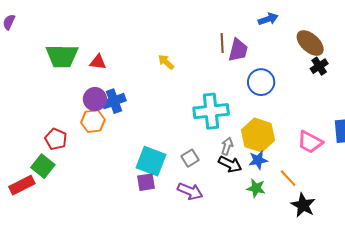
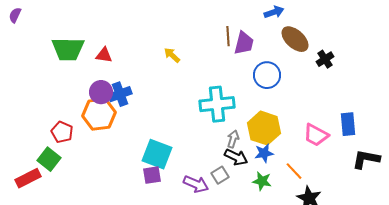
brown ellipse: (310, 43) -> (295, 39), moved
orange hexagon: (93, 121) -> (99, 114), size x1.4
gray square: (190, 158) -> (220, 175), moved

